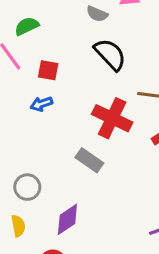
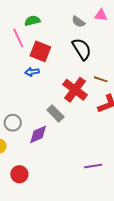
red square: (48, 70) -> (40, 51), size x1.5
purple diamond: (67, 219) -> (38, 134), moved

